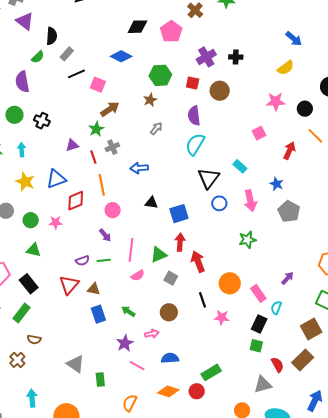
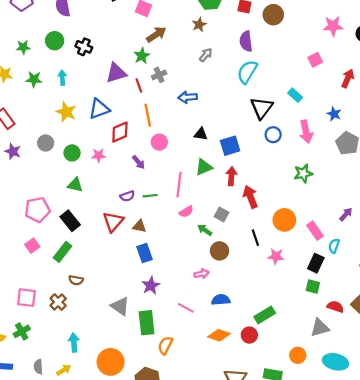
purple triangle: (72, 145) -> (116, 73), size x1.5
purple arrow: (105, 235) -> (139, 162), moved
green triangle: (159, 255) -> (204, 167), moved
green arrow: (128, 311) -> (205, 230), moved
purple star: (125, 343) -> (151, 286), moved
red semicircle: (277, 365) -> (335, 307), turned -42
green rectangle: (100, 379) -> (147, 323), size x1.6
orange semicircle: (130, 403) -> (165, 345), moved

